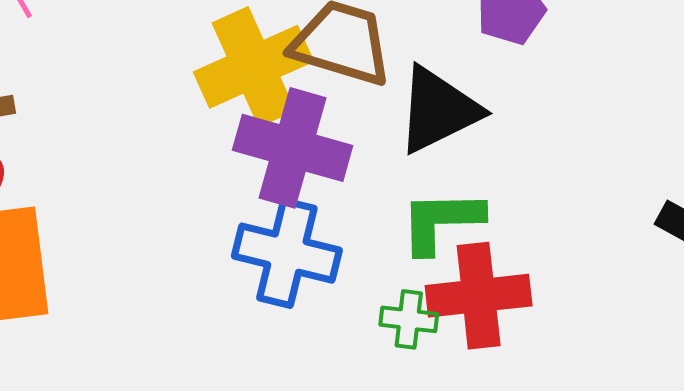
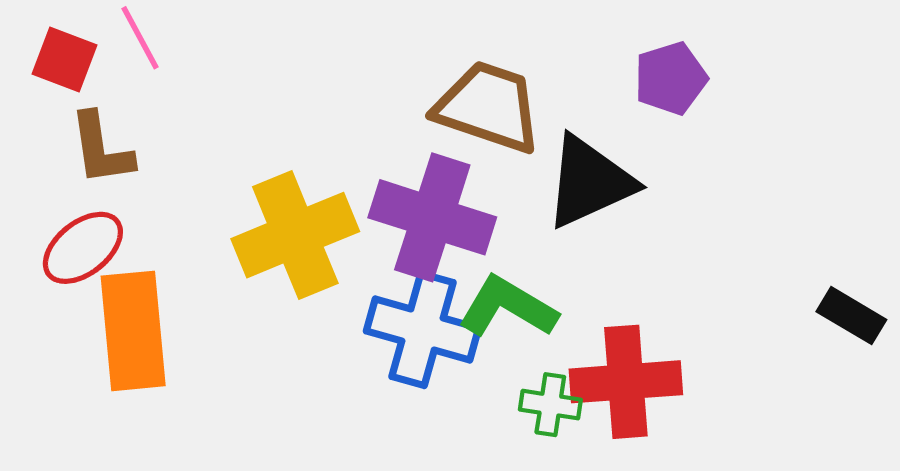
yellow cross: (254, 67) -> (295, 235), moved
green L-shape: (441, 221) -> (508, 307), moved, turned 30

